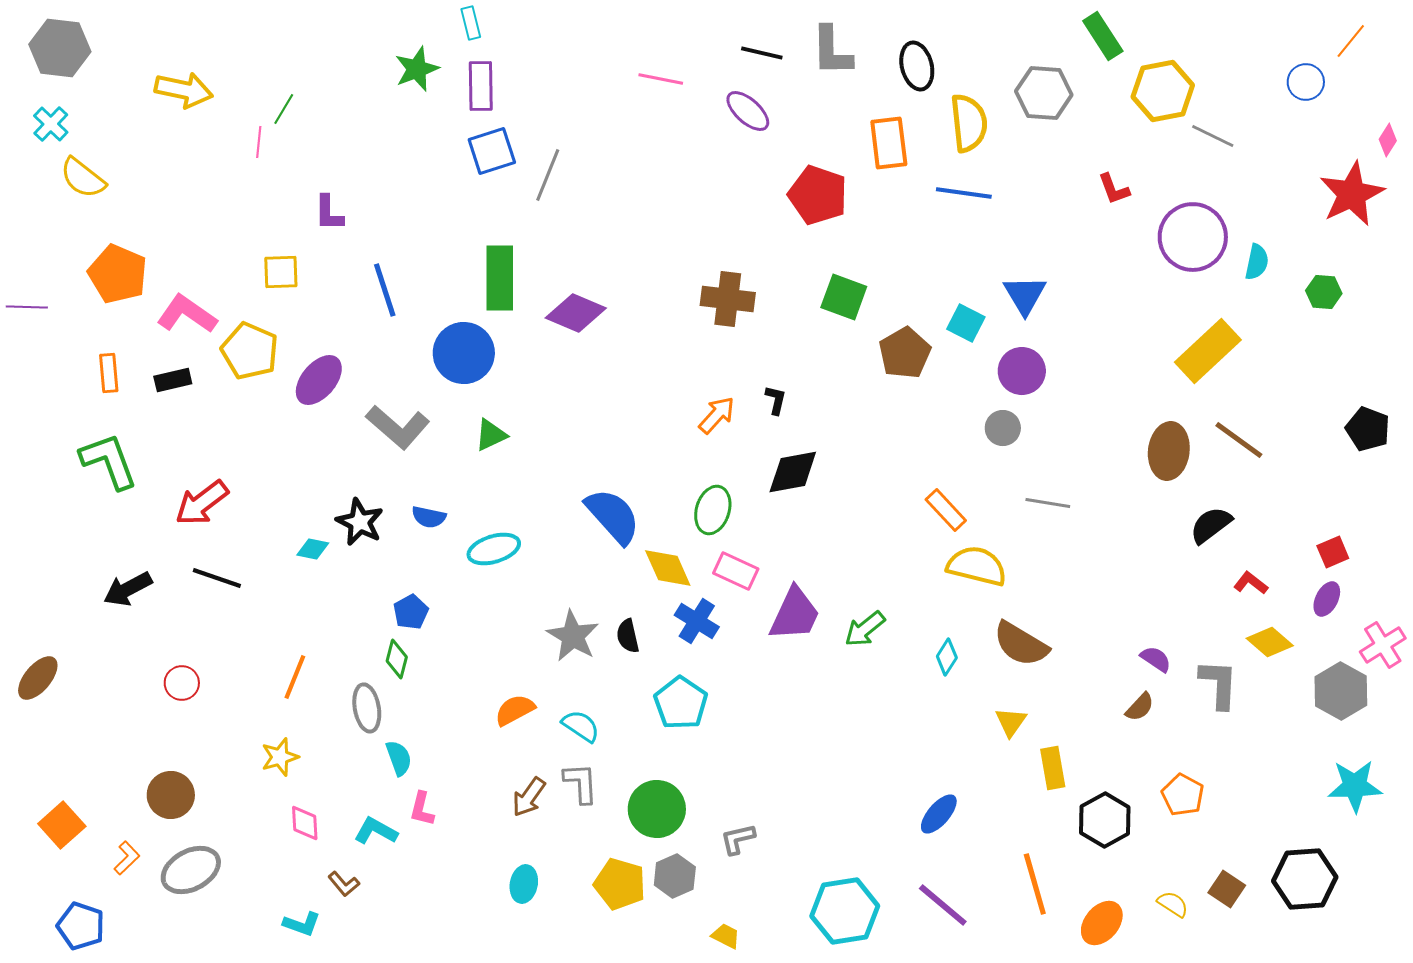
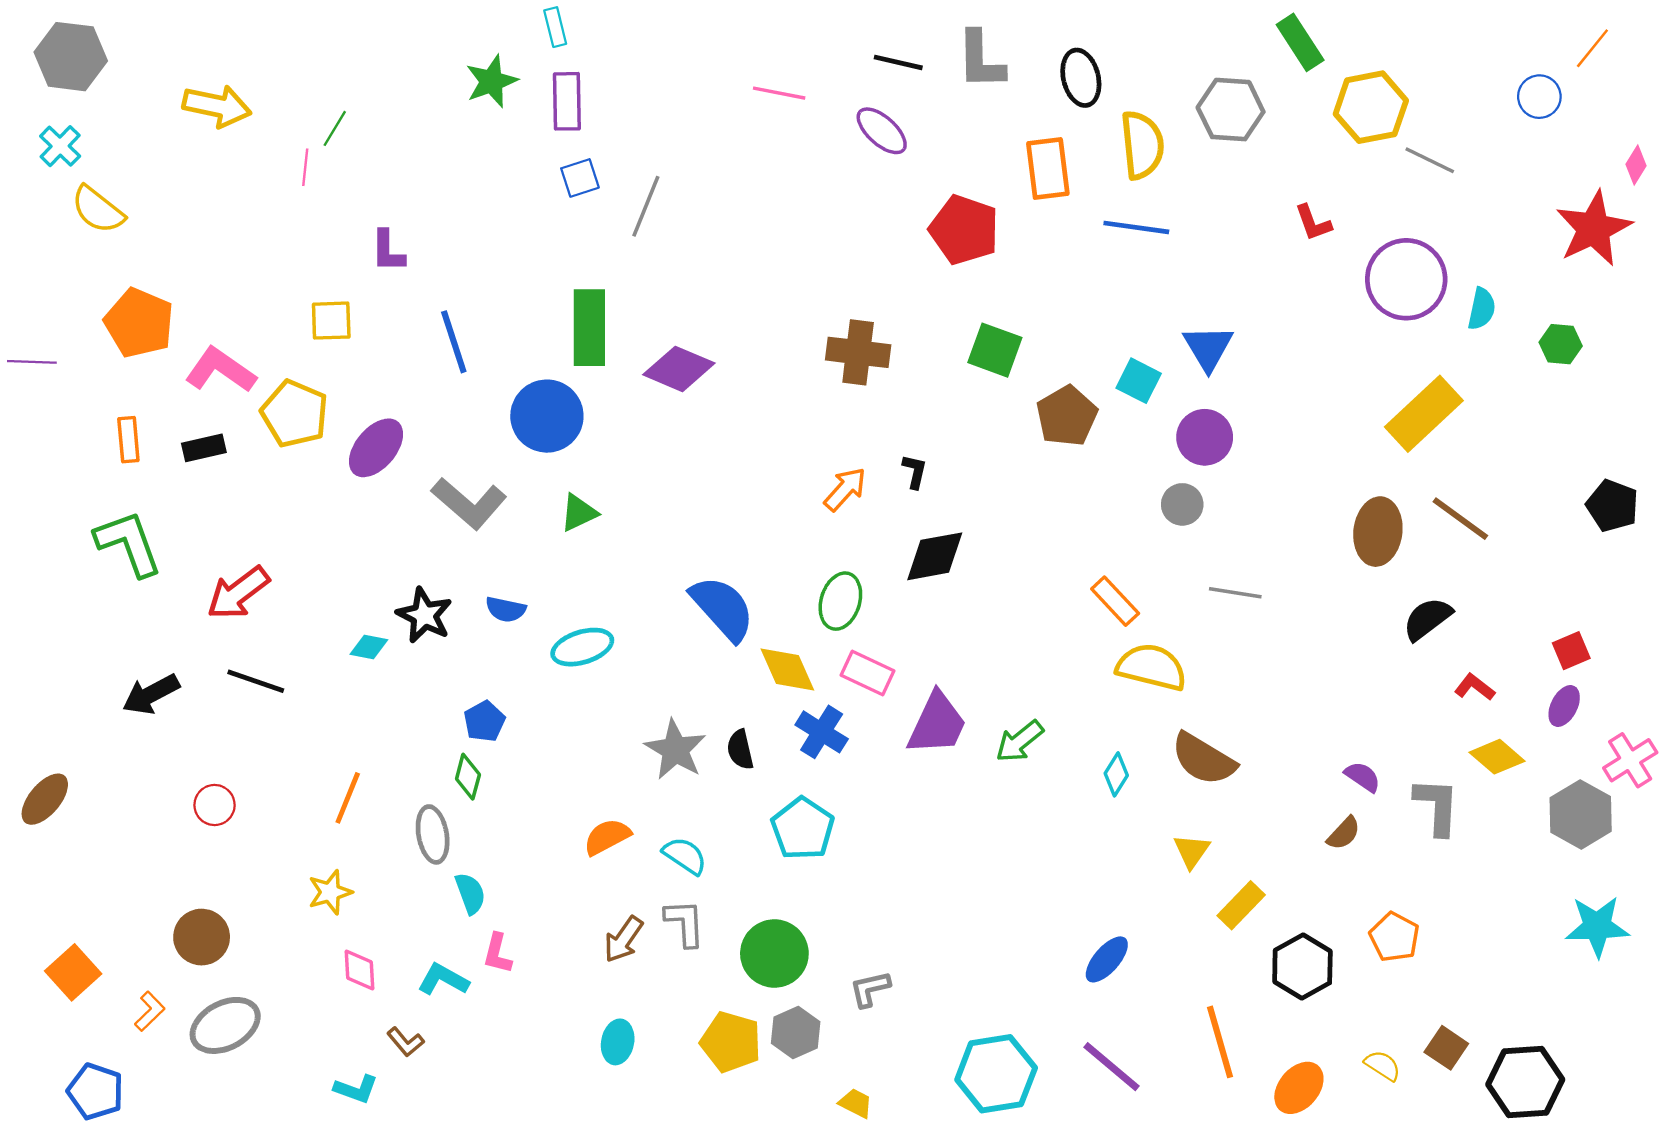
blue square: (492, 151) -> (580, 178), size x0.7
yellow rectangle: (1053, 768) -> (1241, 905), turned 54
black hexagon: (1305, 879) -> (1525, 1082), moved

